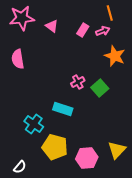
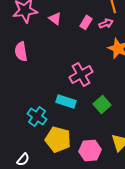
pink cross: (78, 82) -> (81, 74), size x1.6
green square: (100, 88) -> (102, 104), moved

